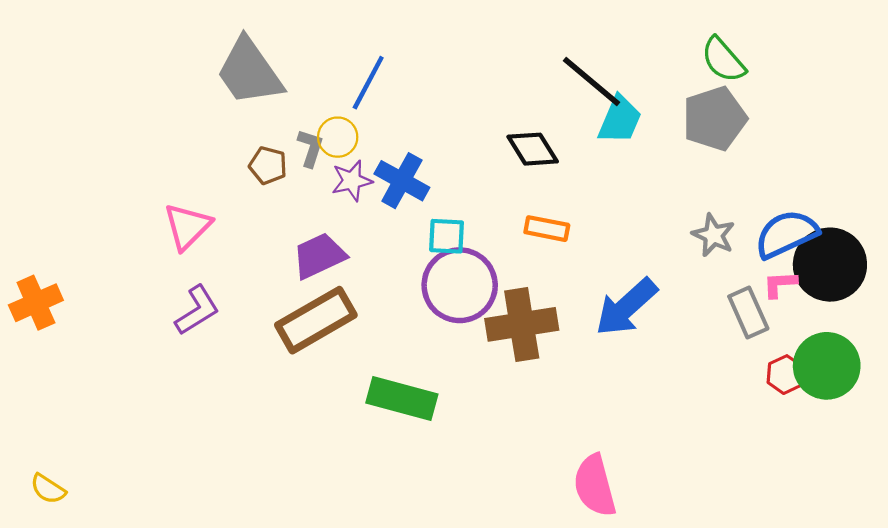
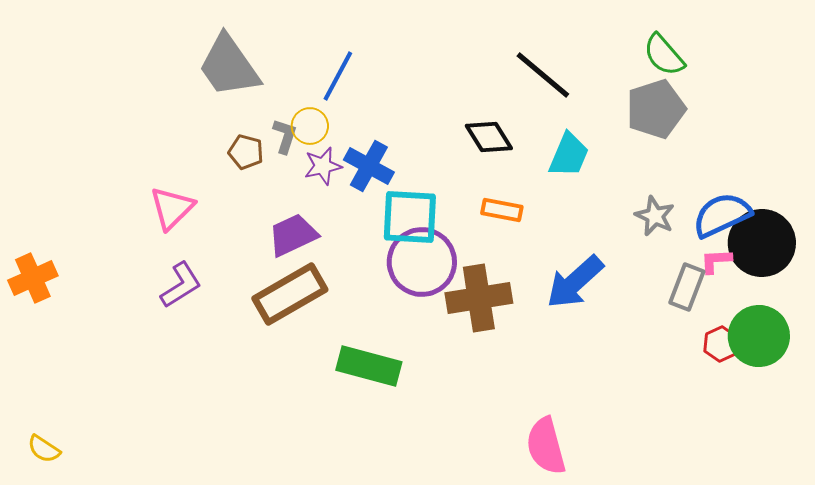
cyan trapezoid: (620, 120) -> (569, 155), moved
cyan square: (447, 236) -> (410, 217), size x1.6
gray rectangle: (748, 312) -> (687, 287), turned 45

